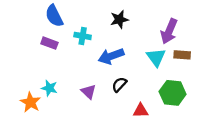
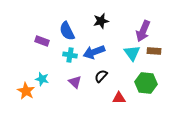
blue semicircle: (54, 16) -> (67, 31), moved
cyan cross: (83, 36) -> (70, 55), moved

